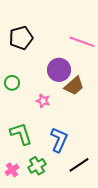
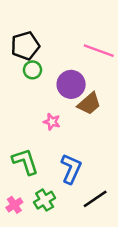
green circle: (12, 83) -> (32, 70), moved

